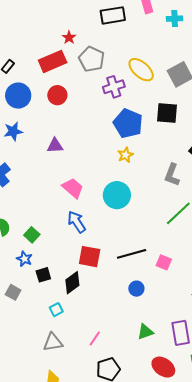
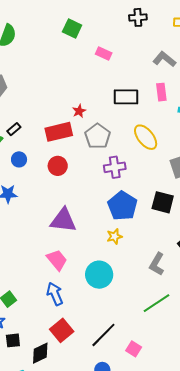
yellow ellipse: (141, 70) -> (146, 137), moved
blue circle: (18, 96) -> (19, 159), size x0.6
purple triangle: (55, 146) -> (63, 220), moved, size x1.6
black line: (132, 254) -> (103, 335), turned -40
red square: (90, 257) -> (62, 330), turned 30

